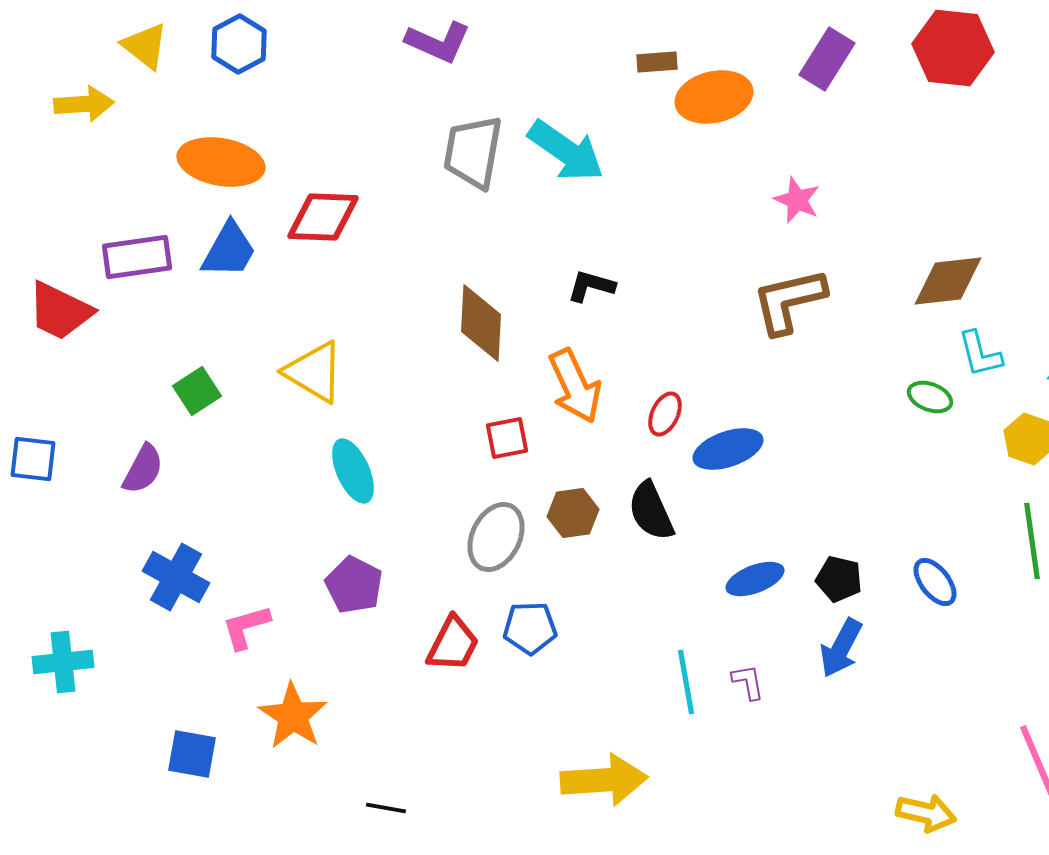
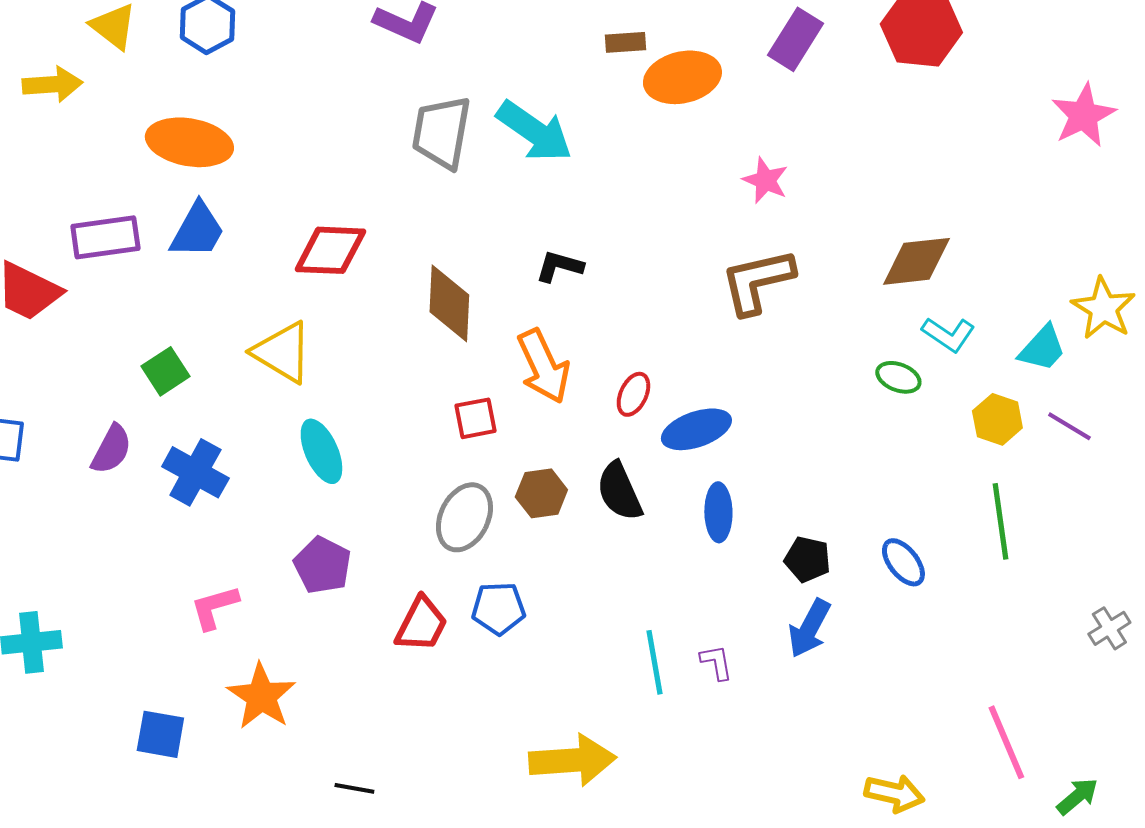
red diamond: (323, 217) -> (330, 250), moved
cyan L-shape: (980, 354) -> (948, 334), turned -42
blue cross: (176, 577) -> (195, 472), moved
blue ellipse: (755, 579) -> (718, 512), moved, turned -70

